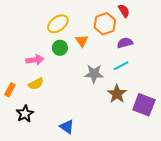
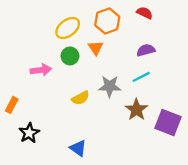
red semicircle: (124, 11) -> (145, 13), turned -32
orange hexagon: (105, 24) -> (107, 21), moved
yellow semicircle: (36, 84) -> (80, 98), moved

